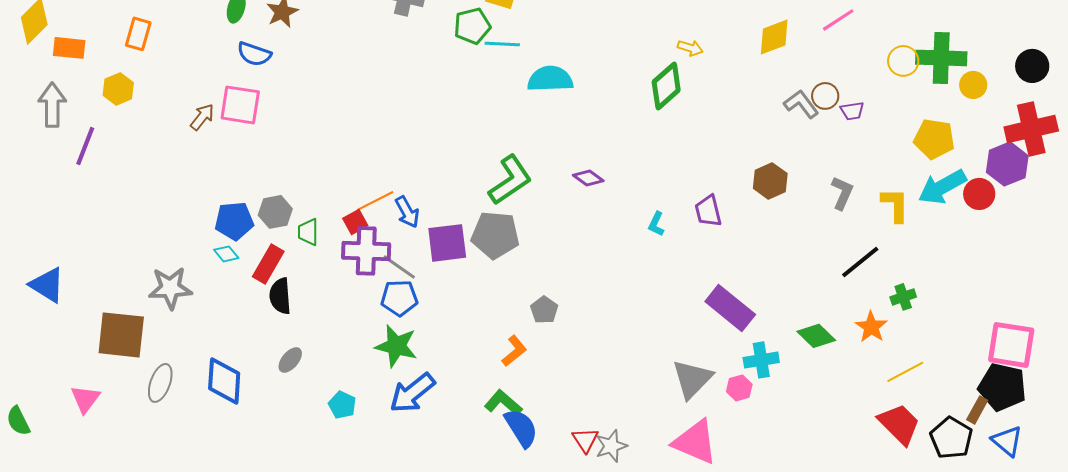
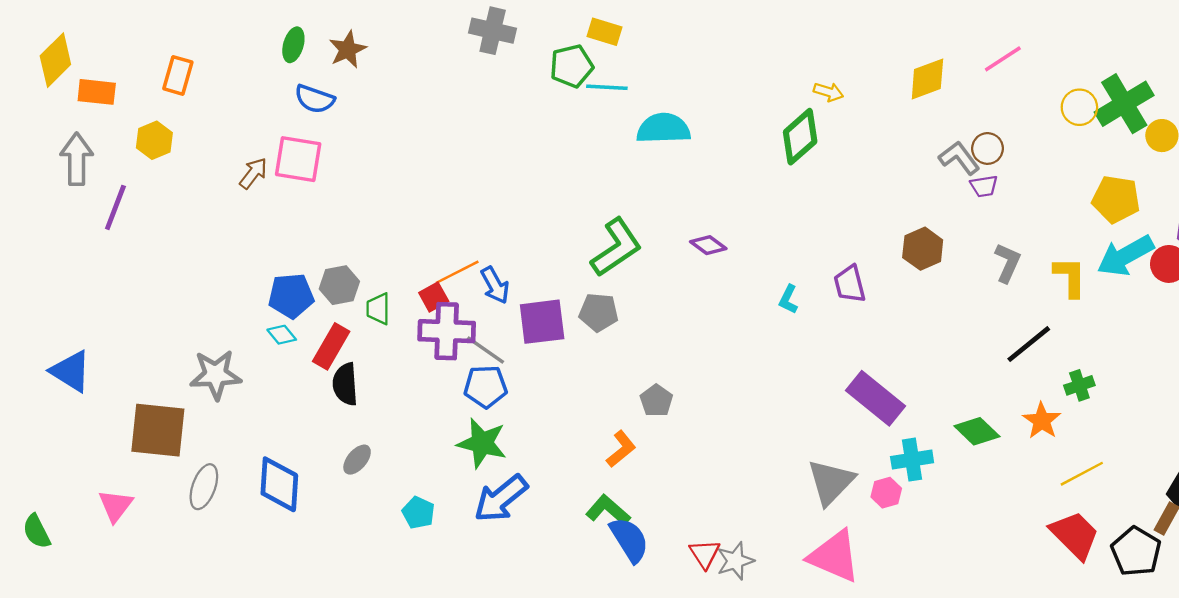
green cross: (941, 58) -> (1124, 104), turned -33
purple trapezoid: (852, 111) -> (984, 186), moved
gray pentagon: (495, 235) -> (599, 312), size x0.7

